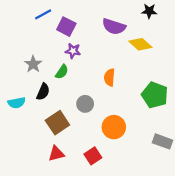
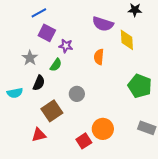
purple square: (66, 27) -> (47, 33), moved
yellow diamond: (140, 44) -> (127, 40), turned 45
orange semicircle: (109, 77) -> (99, 57), moved
orange circle: (114, 127) -> (103, 129), moved
red triangle: (56, 154) -> (39, 135), moved

